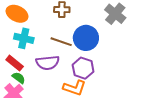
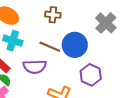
purple hexagon: (83, 68) -> (91, 75), moved

